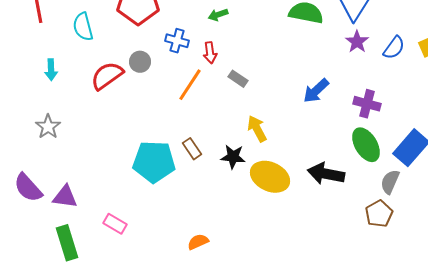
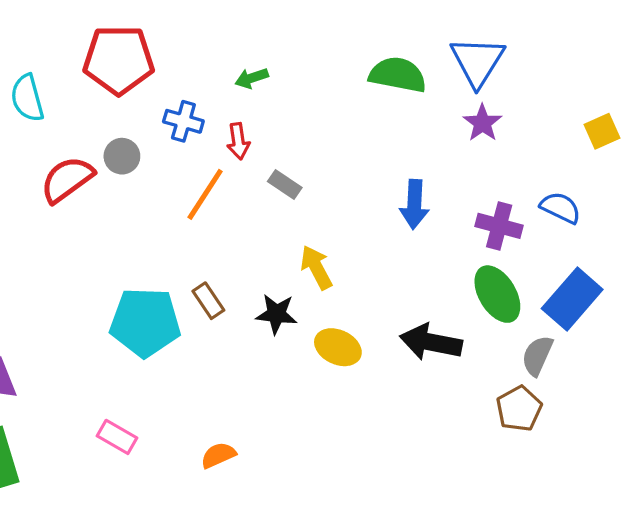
blue semicircle: (394, 48) -> (561, 208), moved, turned -100
blue arrow: (316, 91) -> (414, 204), turned -44
yellow ellipse: (270, 177) -> (338, 347), size x0.7
pink rectangle: (115, 224) -> (117, 437), moved

